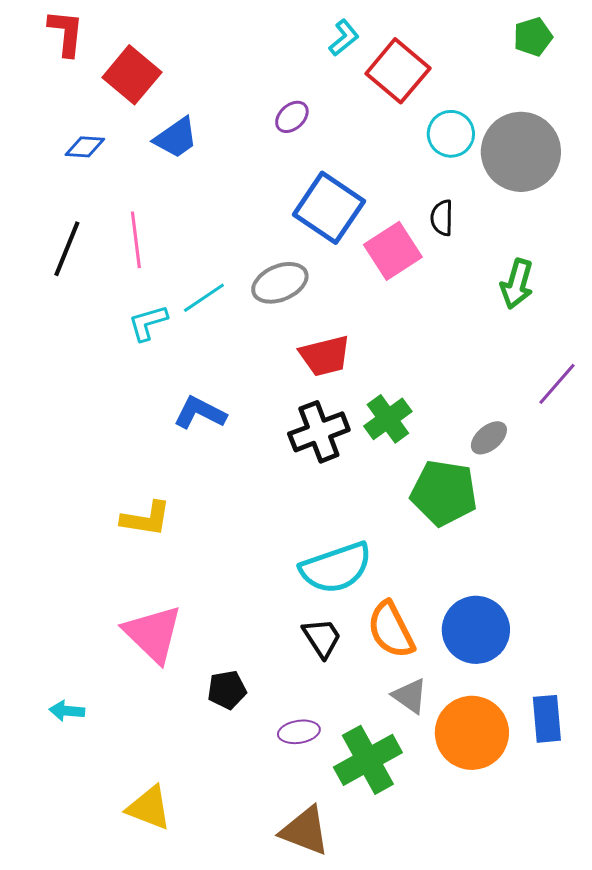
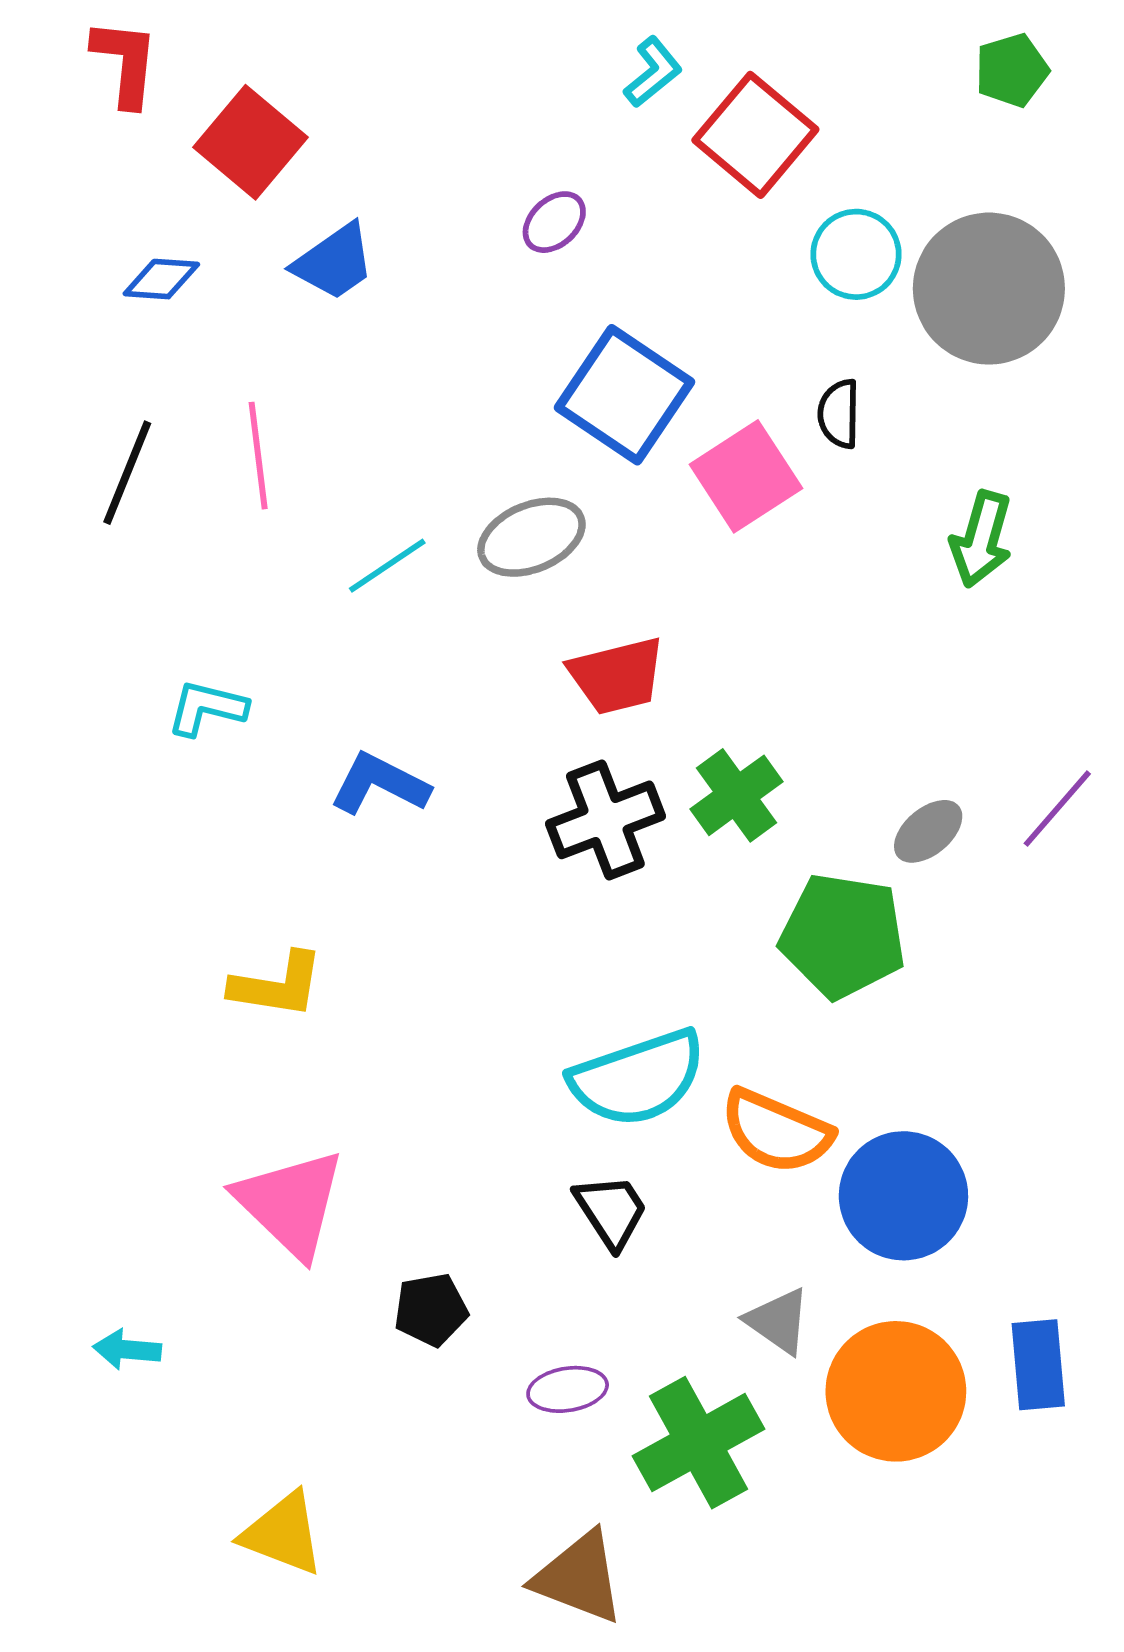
cyan L-shape: (148, 323) -> (207, 708), moved, turned 30
purple line: (557, 384) -> (1057, 809), moved
orange semicircle: (391, 630) -> (776, 1131), moved, turned -40

